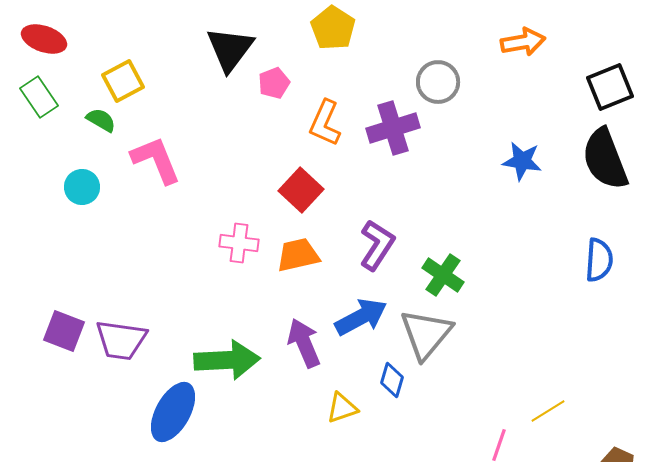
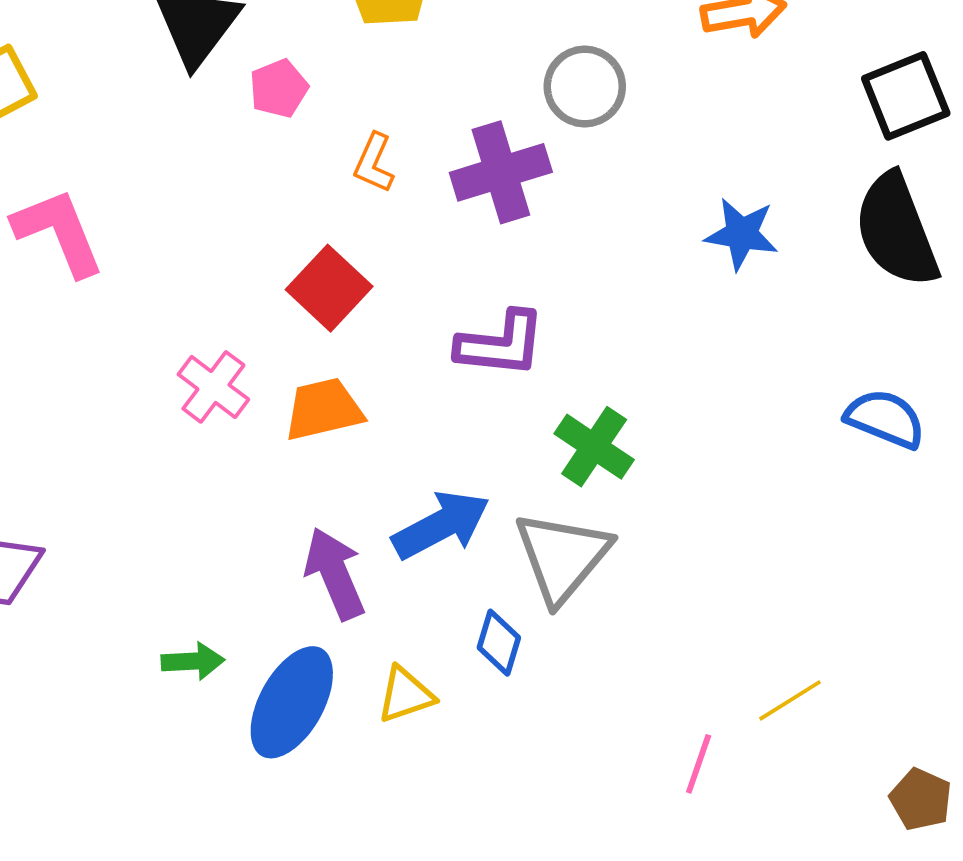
orange L-shape: (325, 123) -> (374, 163), size x0.7
pink cross: (239, 243) -> (213, 387), turned 30
purple L-shape: (377, 245) -> (501, 344), moved, turned 63
blue semicircle: (599, 260) -> (885, 419), turned -72
green arrow: (227, 360) -> (193, 661), moved, size x0.5
blue ellipse: (173, 412) -> (292, 702), moved

